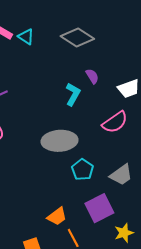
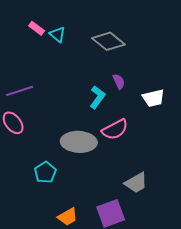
pink semicircle: (115, 122) -> (115, 129), moved
cyan pentagon: (82, 170) -> (45, 172), moved

